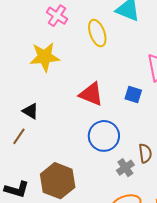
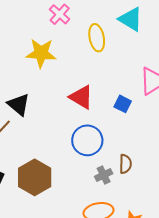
black triangle: (30, 111) -> (19, 104), size x1.4

